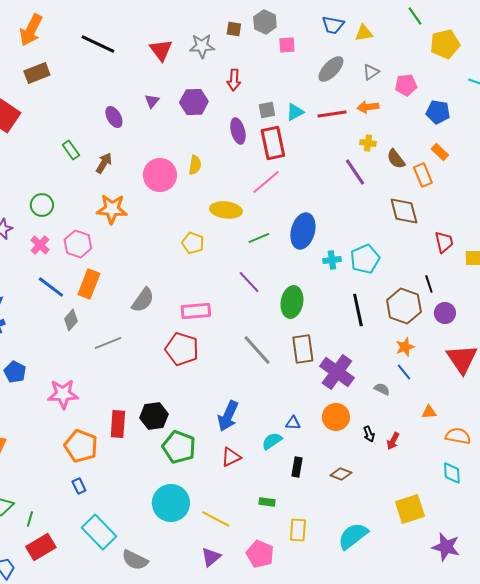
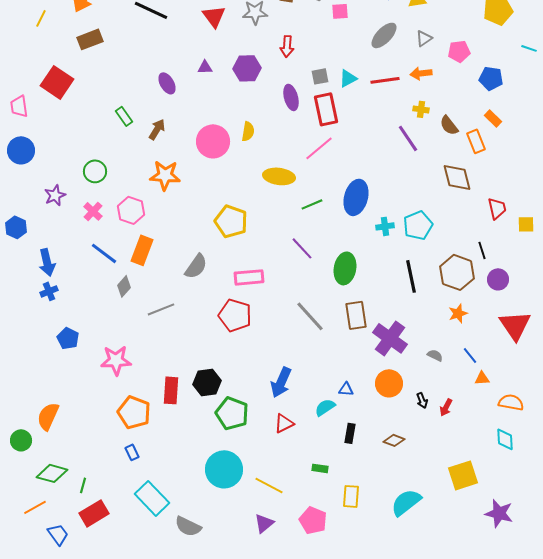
purple triangle: (152, 101) -> (205, 67), turned 49
yellow pentagon: (193, 243) -> (231, 221), moved, size x1.5
blue line: (404, 372) -> (470, 355), moved

